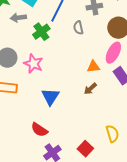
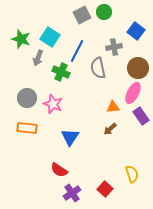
gray arrow: (18, 18) -> (38, 58), turned -63
gray semicircle: (78, 28) -> (98, 68), size x1.5
green cross: (41, 32) -> (61, 72), turned -30

